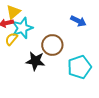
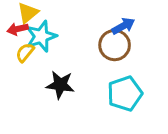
blue arrow: (78, 21) -> (123, 26), turned -56
brown circle: (52, 45) -> (115, 45), moved

